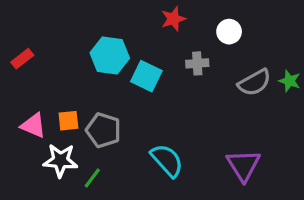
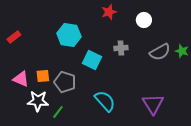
gray cross: (197, 63) -> (121, 48), moved
cyan square: (146, 76) -> (92, 60), moved

